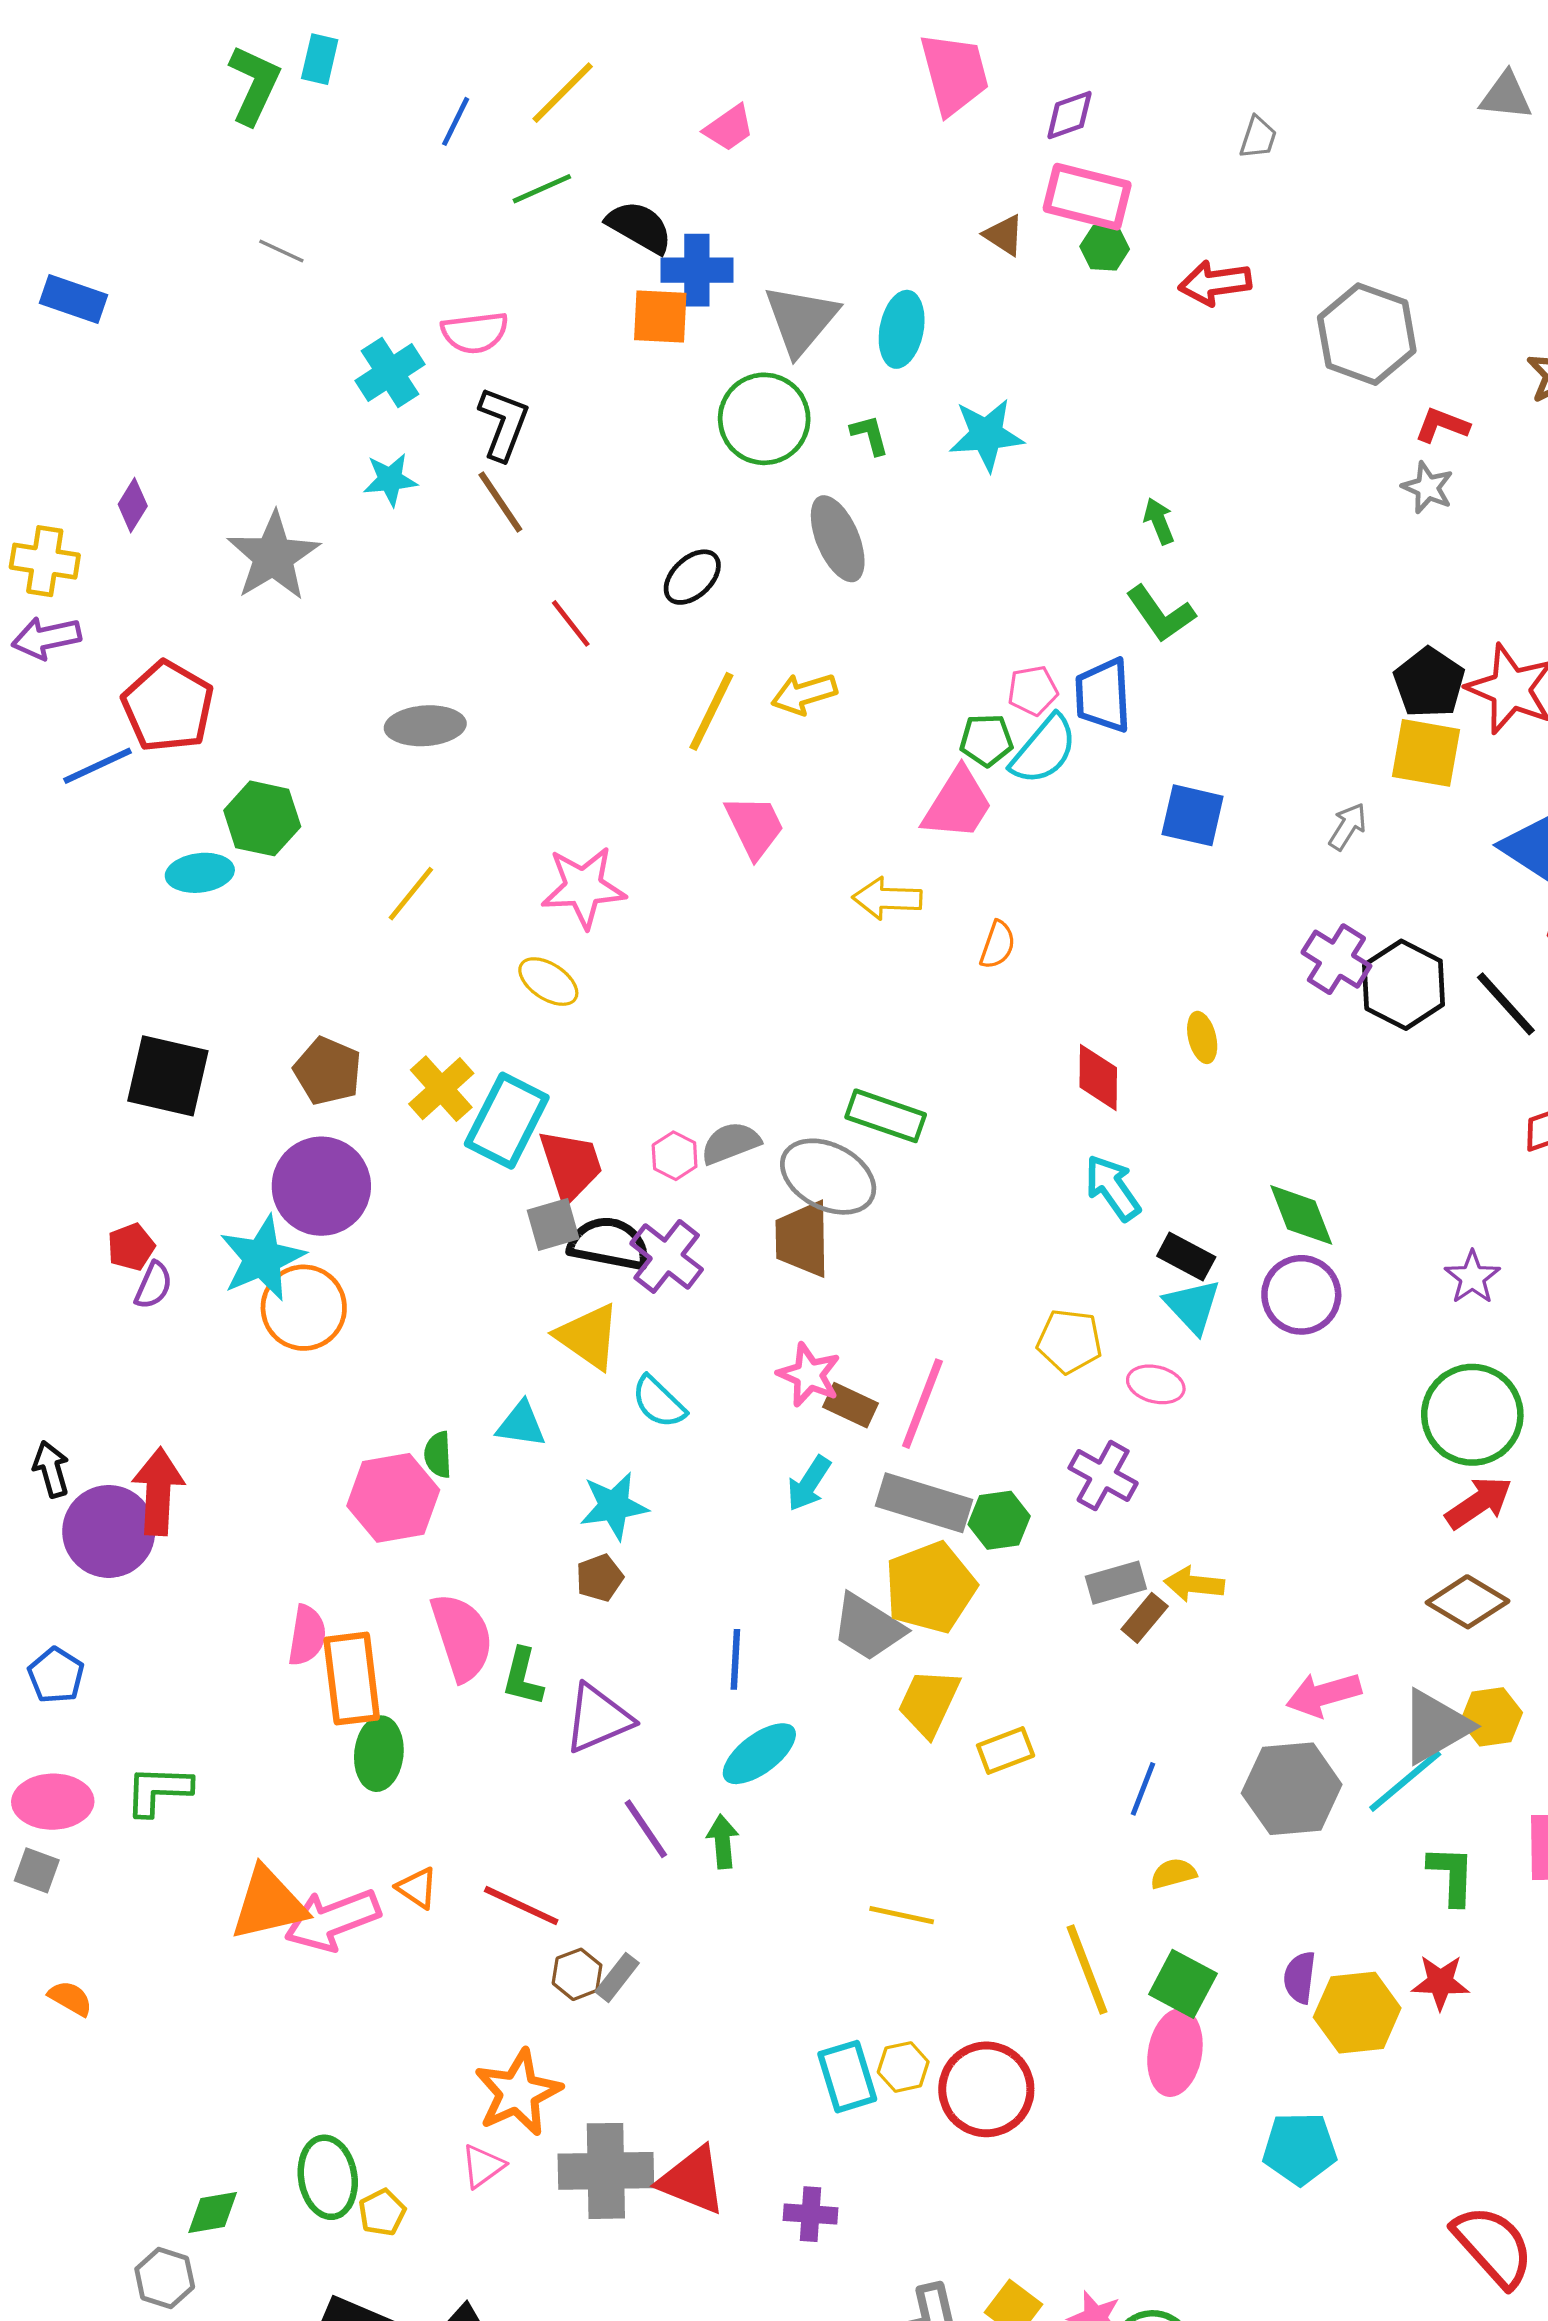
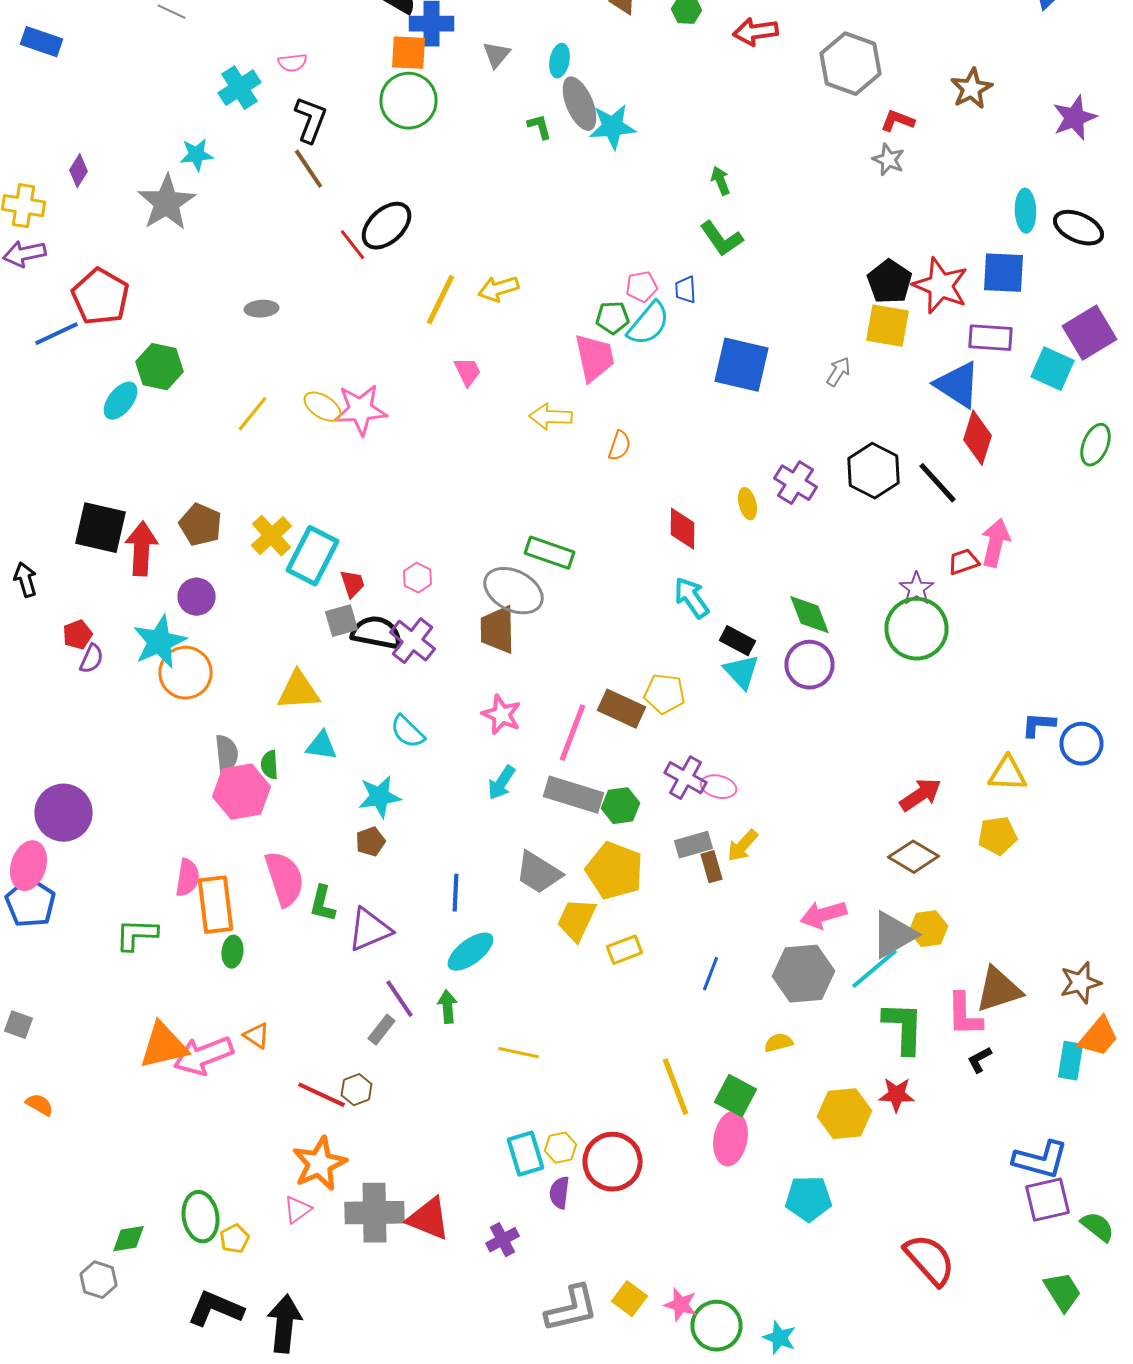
gray triangle: (801, 320) -> (496, 55), size x0.6
cyan ellipse: (902, 329) -> (560, 61), size x0.7
pink semicircle: (475, 333) -> (292, 63), size x0.7
green circle: (764, 419) -> (408, 101), moved
cyan star: (390, 480) -> (196, 155), moved
gray ellipse: (838, 539) -> (580, 104), moved
black ellipse: (692, 577) -> (386, 226), moved, size x1.4
blue trapezoid: (1103, 695) -> (686, 290), size x0.6
gray ellipse: (425, 726) -> (262, 309), size x0.7
pink trapezoid: (958, 804) -> (594, 358), turned -44
blue square: (1193, 815) -> (742, 365), size x1.4
pink trapezoid: (755, 826) -> (468, 372), size x0.7
cyan ellipse: (200, 873) -> (120, 401), turned -45
purple cross: (1336, 959) -> (796, 483), moved
yellow ellipse: (548, 982) -> (322, 407), moved
gray semicircle: (731, 1143) -> (226, 754), moved, turned 105
red trapezoid: (571, 1165) -> (352, 584), size x0.6
purple circle: (321, 1186) -> (196, 597), size x0.6
purple star: (1472, 1277) -> (916, 589), moved
yellow triangle: (588, 1336) -> (298, 691), moved, turned -39
pink ellipse: (1156, 1384) -> (718, 787), moved
brown rectangle: (850, 1405) -> (622, 709), moved, size x1.4
green circle: (1472, 1415) -> (916, 629), moved
black arrow: (51, 1469) -> (26, 580), moved
red arrow: (158, 1491) -> (142, 549), moved
yellow arrow: (1194, 1584) -> (742, 846), turned -54
yellow pentagon: (930, 1587) -> (614, 871), moved, turned -30
brown rectangle: (1145, 1618) -> (712, 867), turned -56
blue pentagon: (56, 1675) -> (30, 903), size x1.4
green ellipse: (379, 1754) -> (232, 952), size x0.7
green L-shape: (158, 1790) -> (136, 935), moved
pink ellipse: (53, 1802) -> (28, 866), moved, turned -72
yellow semicircle: (1173, 1874) -> (778, 1043), moved
green L-shape: (1452, 1875) -> (904, 1028), size x1.4
red line: (521, 1906) -> (322, 1095), moved
yellow line: (902, 1915) -> (518, 1053), moved
gray rectangle: (617, 1977) -> (382, 1030), moved
purple semicircle: (1300, 1977) -> (560, 1193), moved
purple cross: (810, 2214) -> (502, 1240), turned -32

